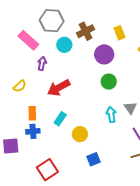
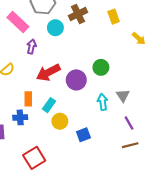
purple circle: (104, 54) -> (76, 80), moved
orange rectangle: (32, 113) -> (28, 99), moved
yellow circle: (80, 134) -> (60, 121), moved
blue square: (94, 159) -> (83, 135), moved

